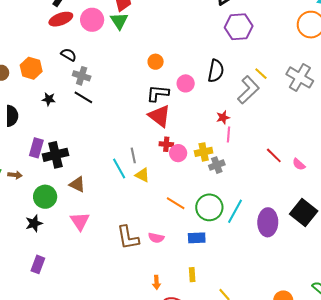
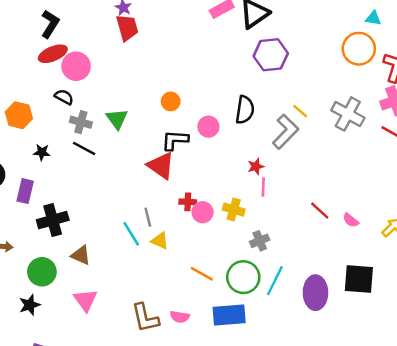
pink circle: (92, 20) -> (76, 66), moved
green triangle: (119, 21) -> (117, 119), moved
red triangle: (159, 116) -> (161, 166), moved
purple rectangle: (36, 148) -> (25, 191), moved
yellow cross: (204, 152) -> (234, 210), turned 30
gray cross: (217, 165) -> (260, 241), moved
black square: (304, 213) -> (359, 279), turned -32
blue rectangle: (197, 238) -> (229, 315), size x1.5

